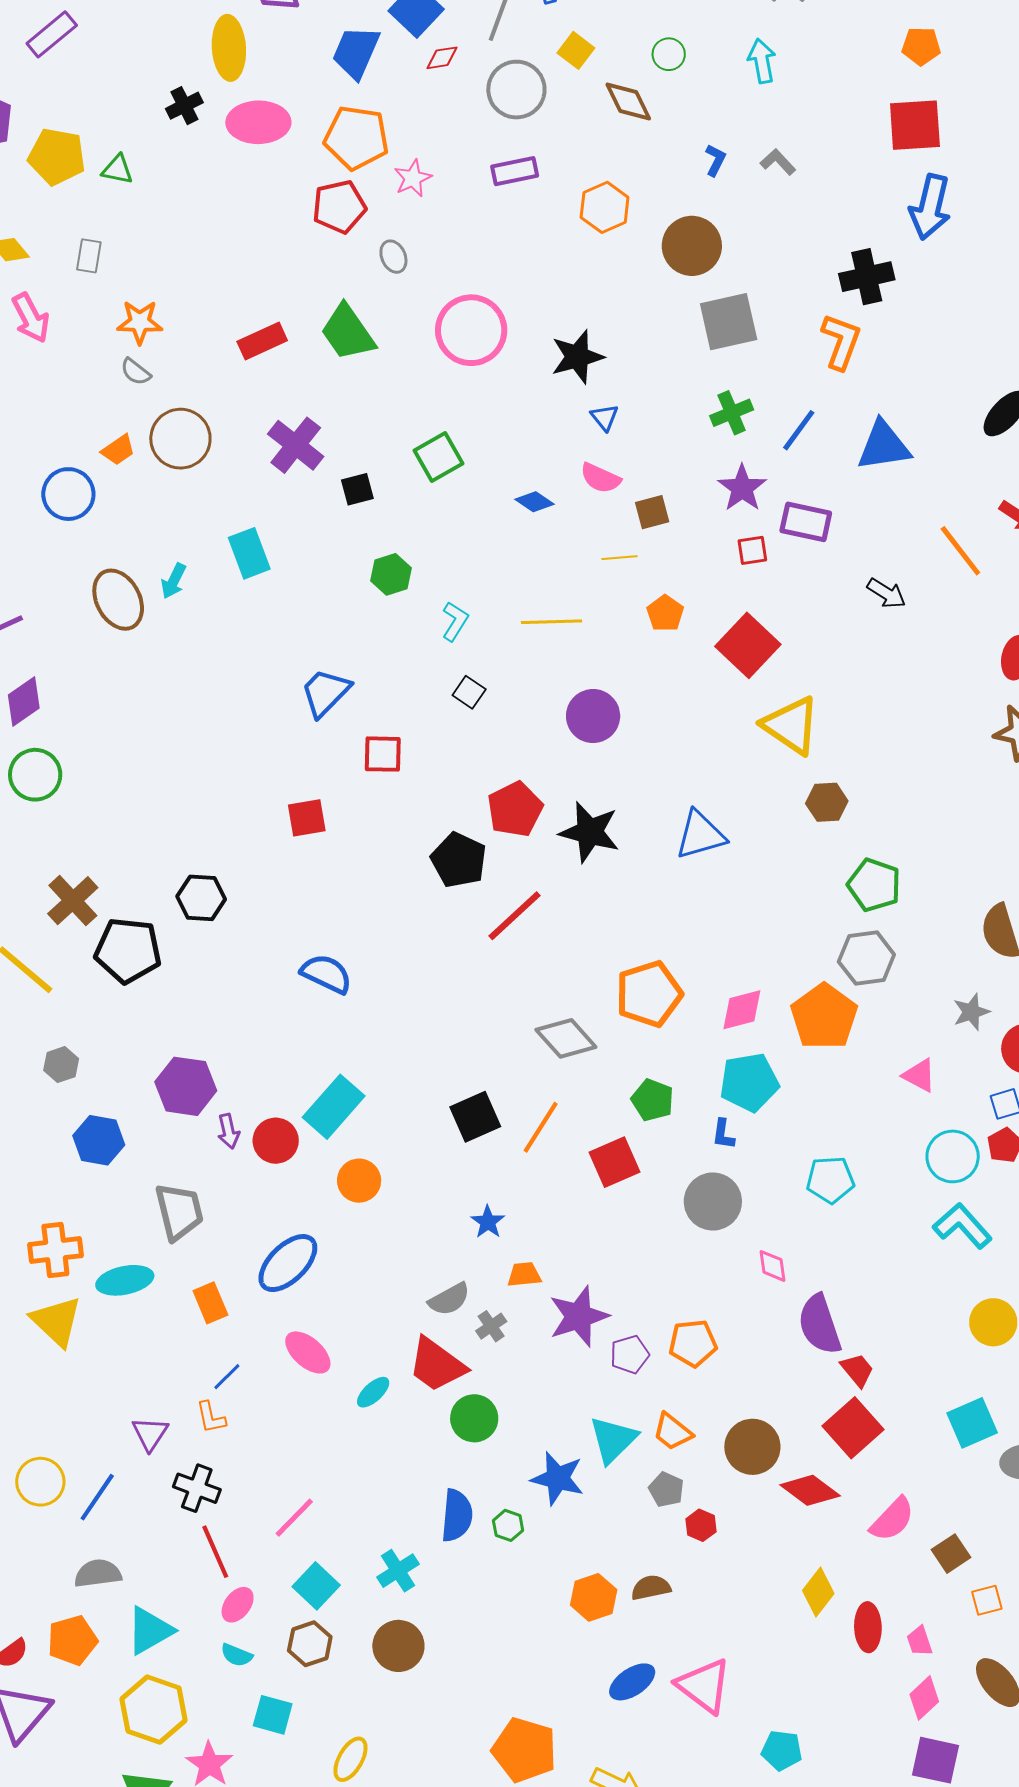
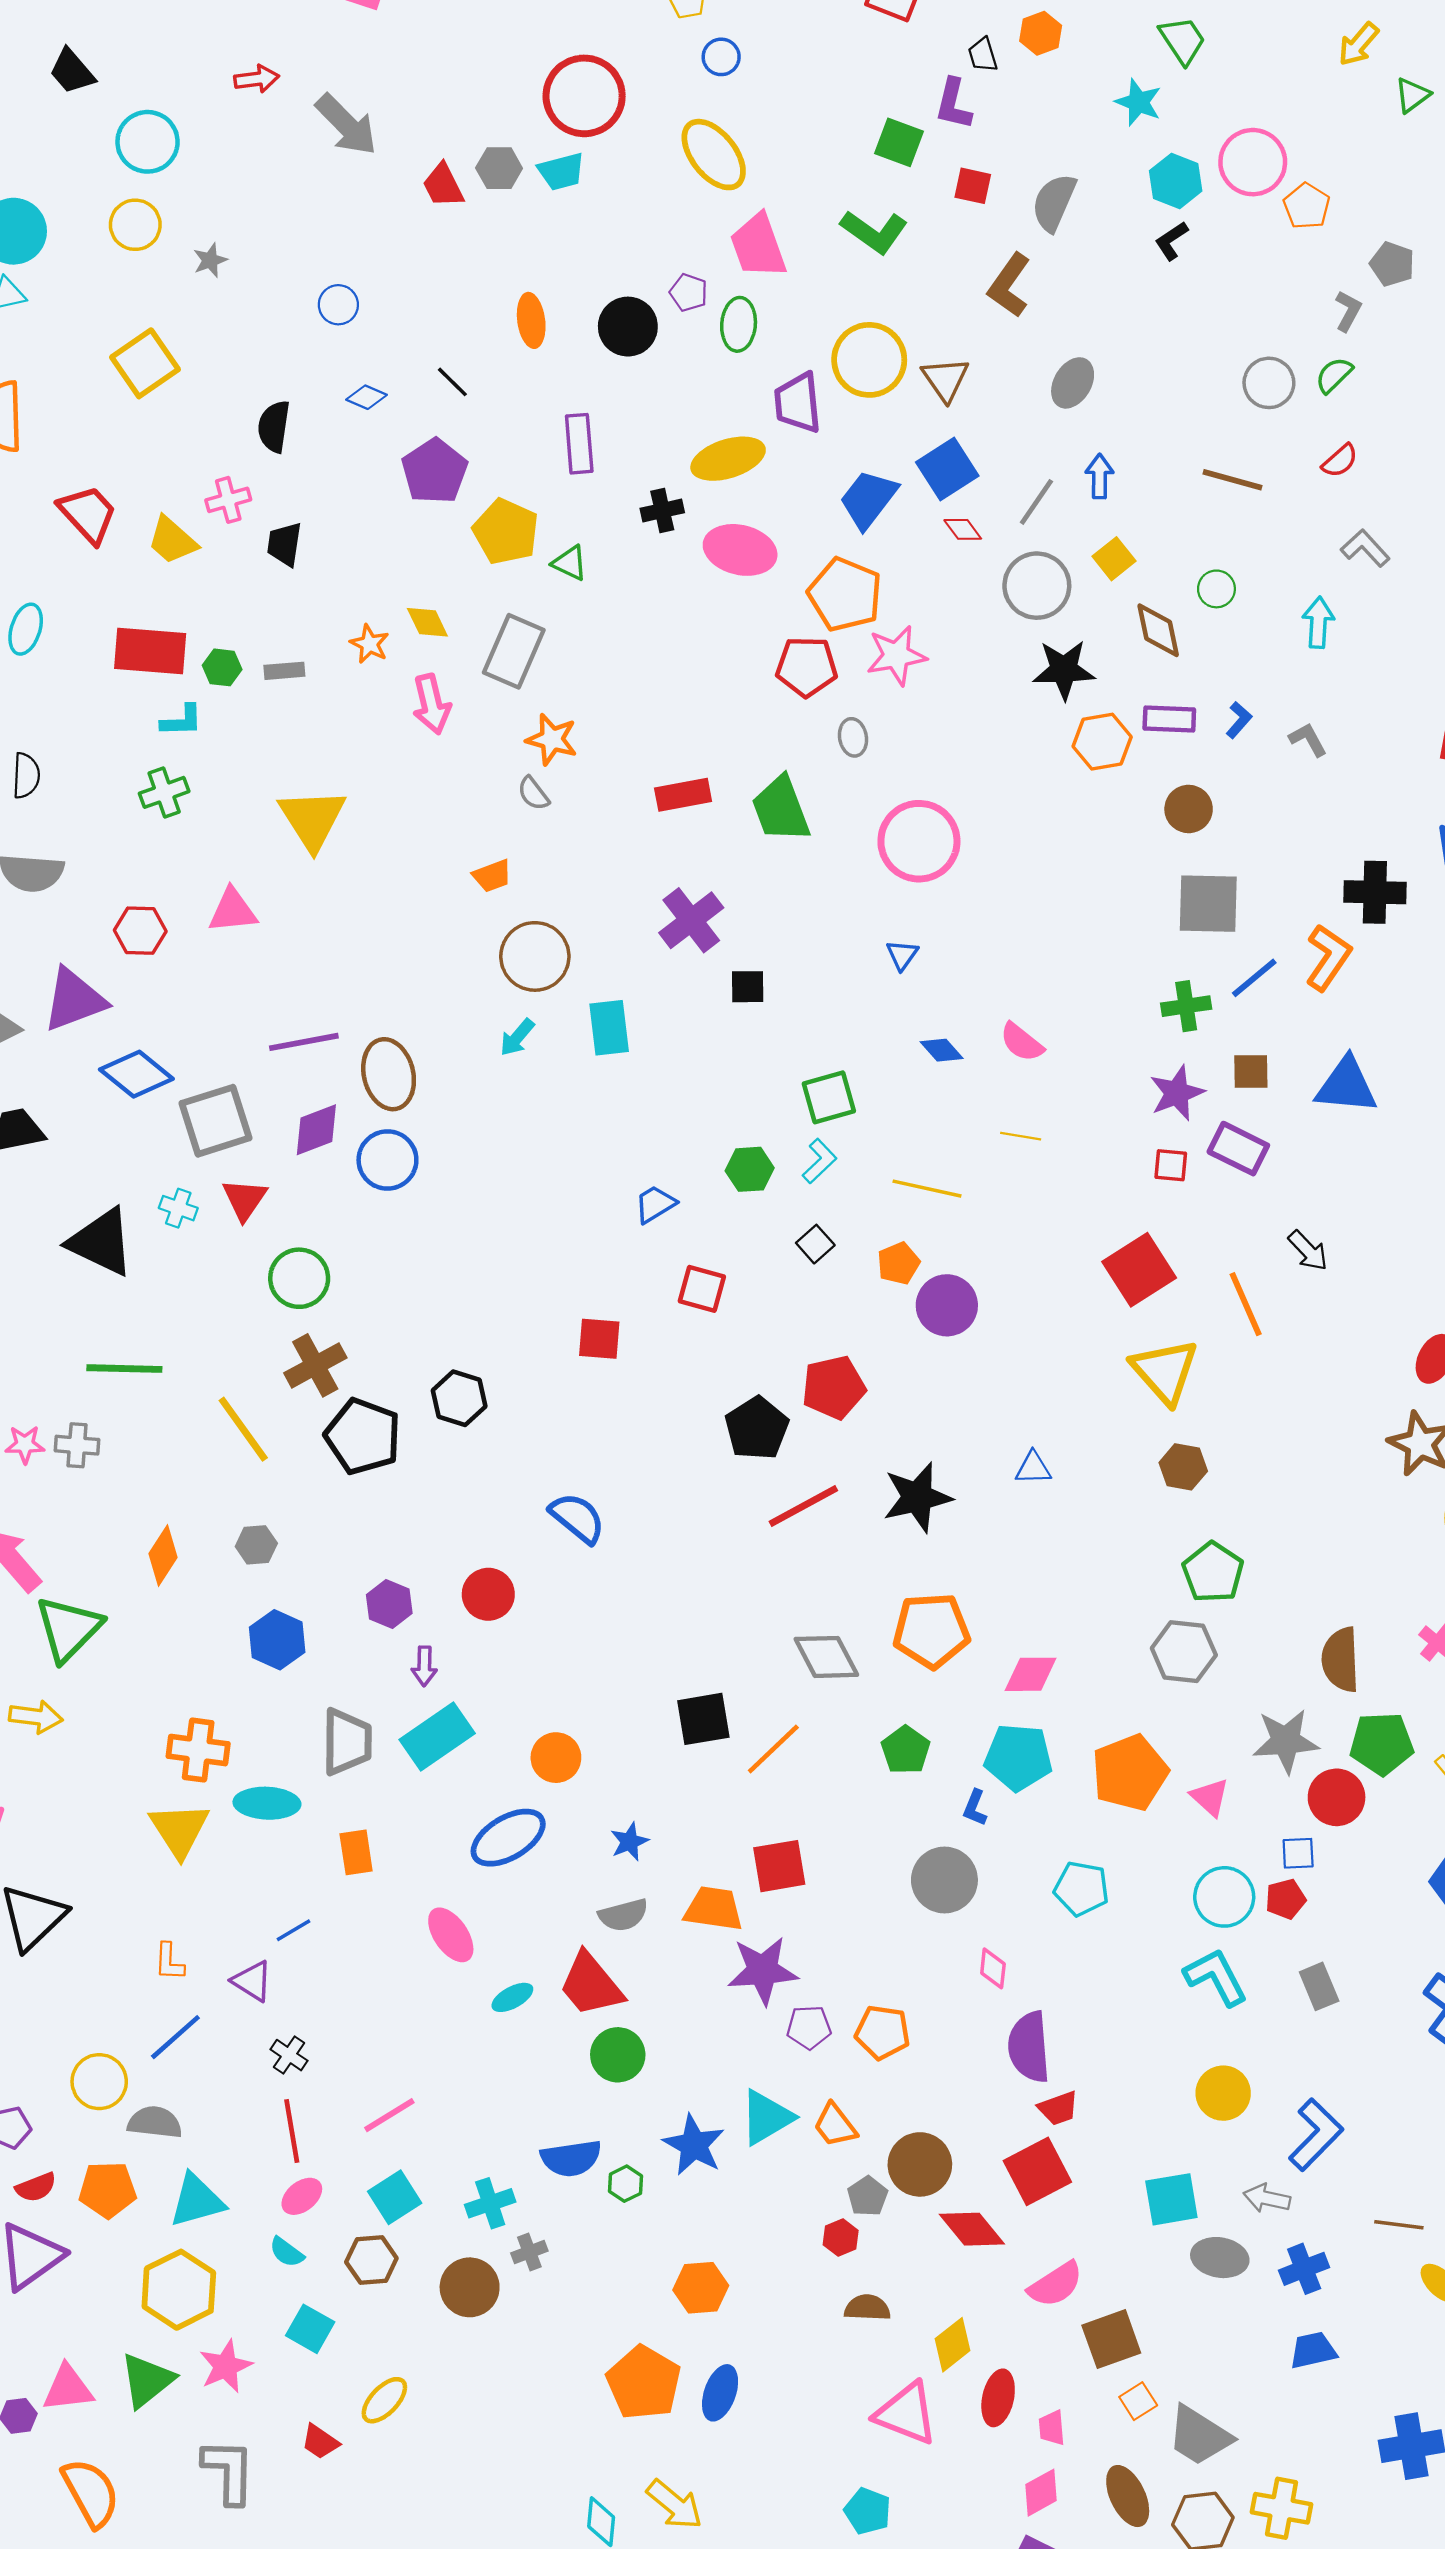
purple rectangle: (52, 34) -> (579, 444), moved, turned -69
yellow ellipse: (229, 48) -> (728, 459), turned 62
red diamond: (442, 58) -> (963, 529), turned 48
purple rectangle: (515, 171) -> (1169, 719), moved
pink star: (413, 178) -> (896, 655), size x1.4
brown circle: (692, 246) -> (1189, 809), size x0.7
gray rectangle: (89, 256) -> (514, 651), size x1.8
black star: (577, 357) -> (1064, 670), moved
blue triangle: (604, 417) -> (902, 955), moved
blue line: (799, 430) -> (1254, 978), moved
brown circle: (180, 439) -> (535, 956), moved
green square: (439, 457) -> (829, 1097), moved
blue circle: (68, 494) -> (387, 1160), moved
brown square: (652, 512) -> (1251, 1071), moved
orange line: (960, 551) -> (1246, 1304), moved
green hexagon: (391, 574) -> (750, 1169), moved
brown ellipse: (118, 600) -> (389, 1074), moved
orange pentagon: (665, 613) -> (898, 1263), moved
blue trapezoid: (325, 692) -> (655, 1204), size x0.7
green circle: (35, 775) -> (299, 1278), moved
black star: (590, 832) -> (917, 1497), moved, turned 30
blue triangle: (700, 835) -> (1033, 1468), size x0.6
gray star: (971, 1012) -> (1286, 1741), size x1.5
orange pentagon: (824, 1017) -> (1130, 1773), moved
purple hexagon: (186, 1086) -> (389, 1604), size x0.7
cyan rectangle: (334, 1107) -> (437, 1737), moved
red circle: (276, 1141) -> (488, 1594), moved
red square: (614, 1162) -> (779, 1866), moved
blue star: (488, 1222) -> (630, 1842), moved
blue ellipse: (288, 1263) -> (508, 1838), moved
orange trapezoid: (524, 1275) -> (714, 1909), size x1.5
gray cross: (491, 1326) -> (529, 2252), moved
red trapezoid: (857, 1370) -> (1058, 2108), turned 96
blue line: (227, 1377) -> (293, 1930), moved
orange L-shape: (211, 1417) -> (169, 1962), moved
purple triangle: (150, 1434) -> (252, 1981), turned -45
yellow circle: (40, 1482) -> (99, 2082), moved
black cross: (197, 1488) -> (289, 2055), size x0.7
gray pentagon: (666, 1490) -> (868, 2196), moved
blue semicircle: (457, 1516) -> (571, 2158), turned 62
brown square: (951, 1554) -> (1111, 2339), size x1.4
brown semicircle: (651, 1588) -> (867, 2308), moved
orange square: (987, 1600) -> (1138, 2401), turned -32
blue ellipse: (632, 1682) -> (720, 2393), turned -51
pink triangle: (704, 1686) -> (906, 2413), moved, turned -30
orange pentagon: (524, 1750) -> (644, 2383), moved

